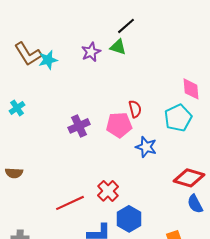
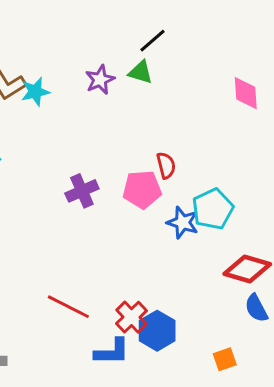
pink diamond: (191, 89) -> (246, 93), moved
cyan pentagon: (178, 118) -> (213, 209), moved
red cross: (108, 191) -> (132, 317), moved
red line: (70, 203) -> (68, 307), turned 52

